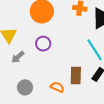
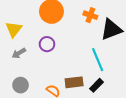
brown rectangle: (76, 75) -> (74, 82), turned 72

